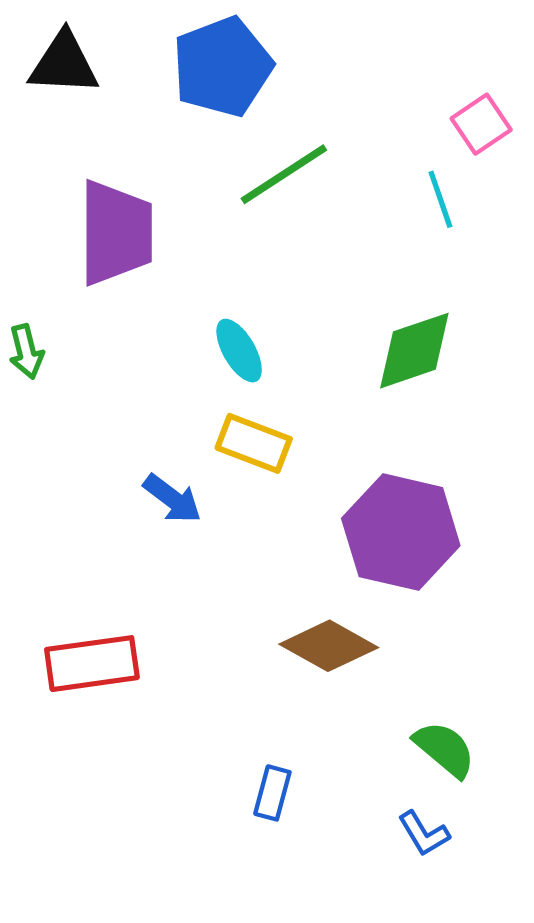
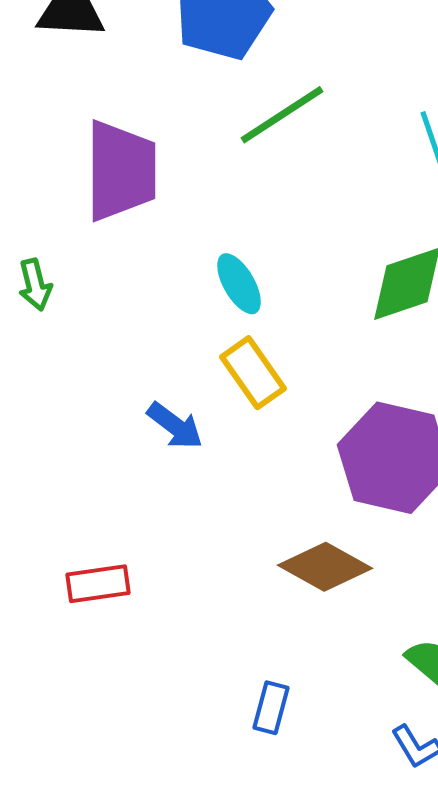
yellow rectangle: (254, 443) -> (253, 373), turned 34
red rectangle: (92, 664) -> (98, 584), size x0.7

